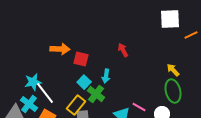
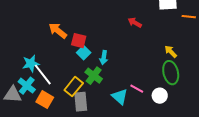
orange line: (191, 35) -> (189, 17), turned 32
orange arrow: (60, 49) -> (58, 31), turned -144
red arrow: (123, 50) -> (135, 23), moved, turned -32
cyan square: (84, 82) -> (84, 53), moved

